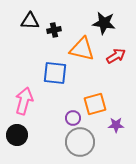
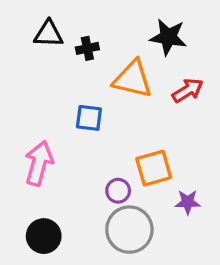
blue square: (55, 73) -> (89, 118), size x0.7
black circle: (17, 135) -> (44, 236), moved

